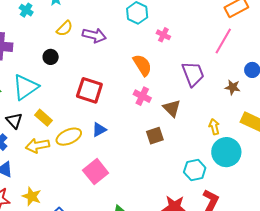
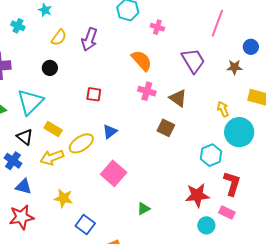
purple arrow: (94, 35) -> (89, 39), turned 105
red square: (89, 90) -> (94, 94), size x0.6
brown square: (155, 136) -> (166, 128), turned -36
yellow star: (32, 196) -> (63, 198), moved

